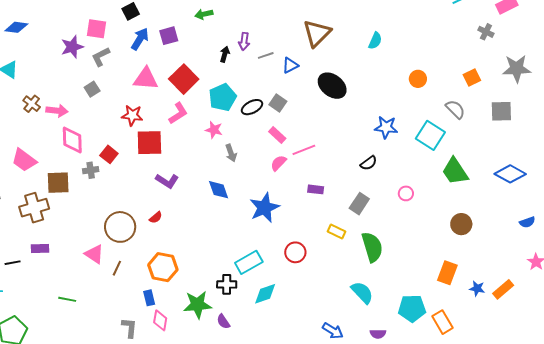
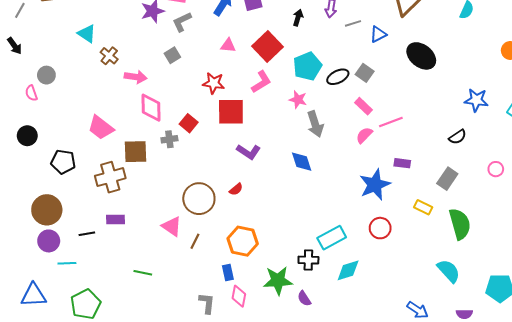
black arrow: (225, 54) -> (298, 18), moved
pink triangle: (146, 79) -> (228, 45), size x0.6
brown cross: (32, 104) -> (109, 56), moved
gray arrow: (231, 153) -> (315, 124), size x1.4
blue star: (264, 208) -> (375, 185), moved

